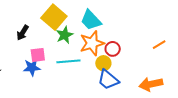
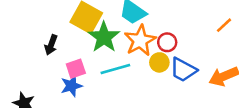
green star: (65, 35) -> (104, 37), size x1.4
blue trapezoid: (108, 80) -> (183, 70), moved

